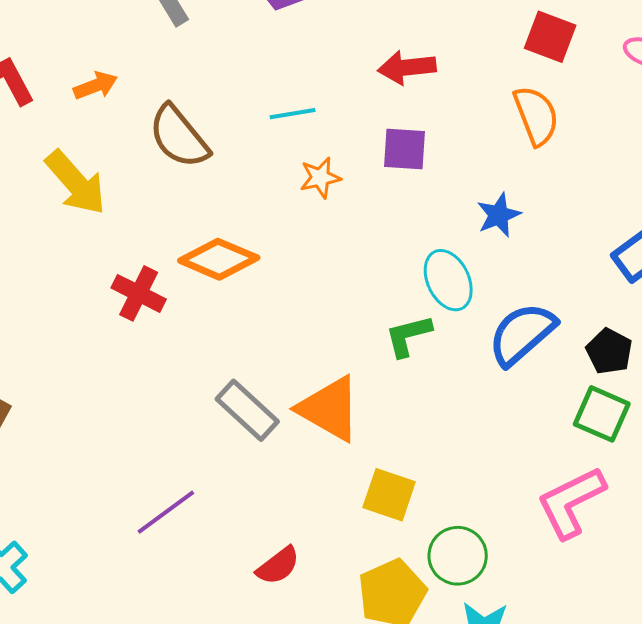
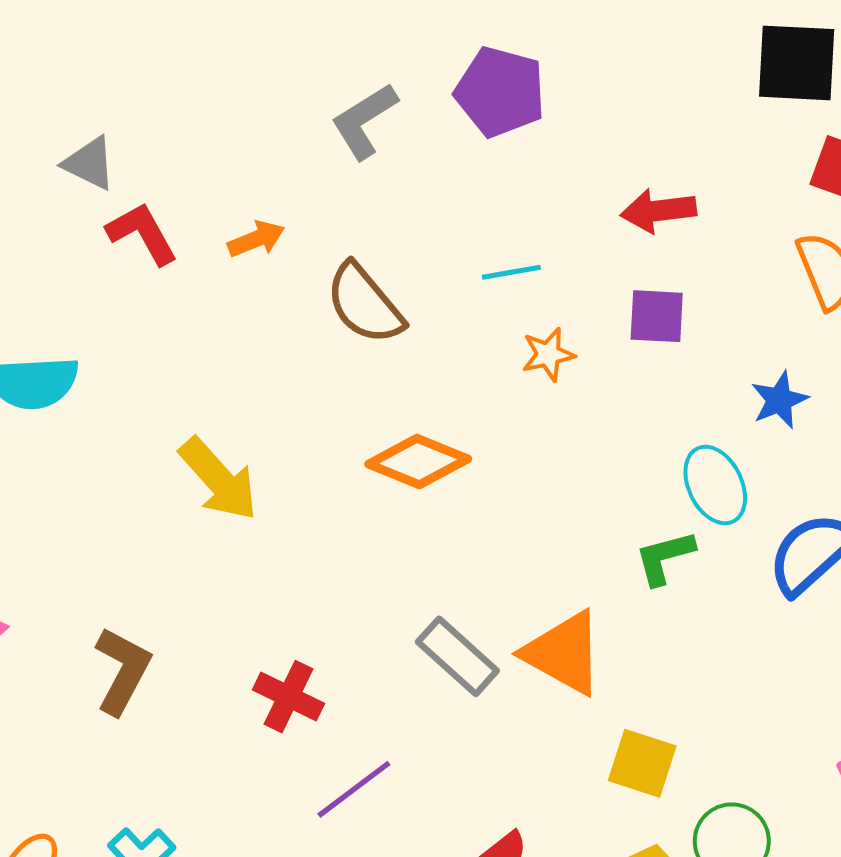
yellow arrow: (76, 183) -> (219, 479), moved
red cross: (139, 293) -> (289, 697), moved

